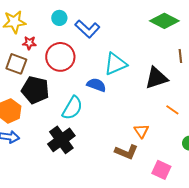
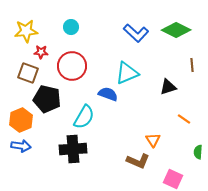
blue L-shape: (87, 29) -> (136, 33), moved
black triangle: (156, 78) -> (168, 87), size x0.7
black cross: (61, 140) -> (73, 149), turned 32

